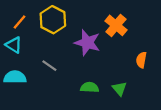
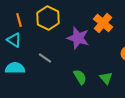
orange line: (20, 22) -> (19, 20), turned -56
green semicircle: (90, 87) -> (80, 77), turned 56

